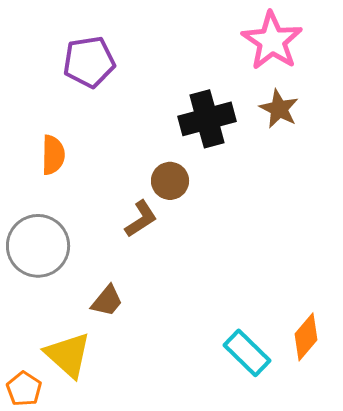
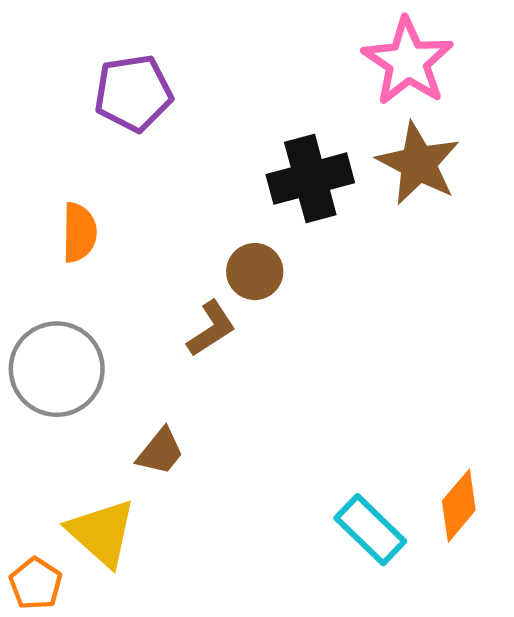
brown star: (279, 109) -> (418, 164), size x1.4

